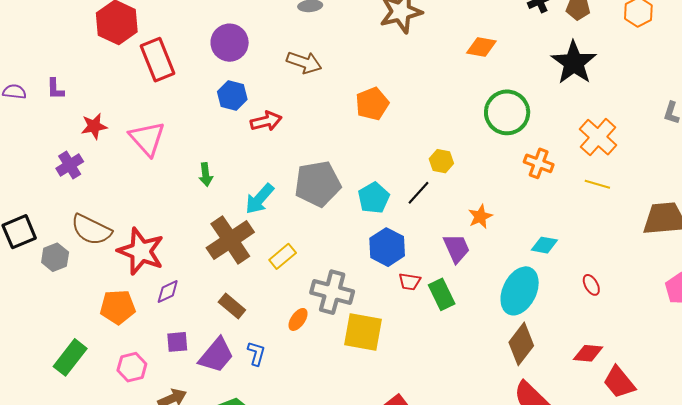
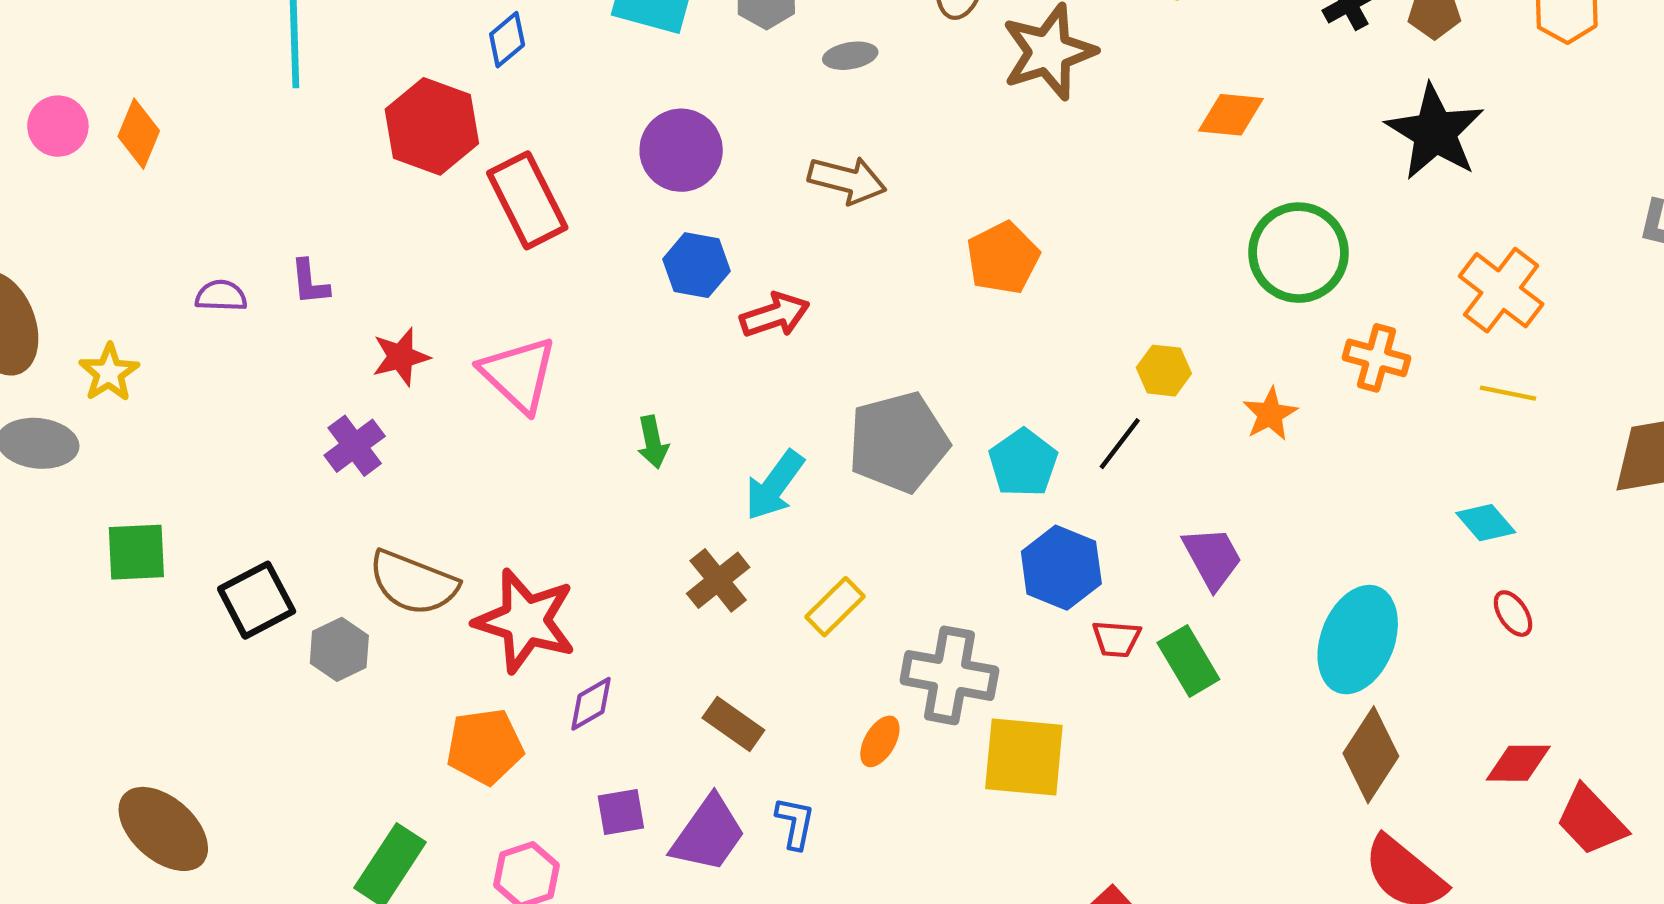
orange star: (480, 217) -> (1270, 414), moved
brown cross: (230, 240) -> (718, 580), size x0.6
cyan diamond: (544, 245) -> (1486, 523), moved, turned 44

